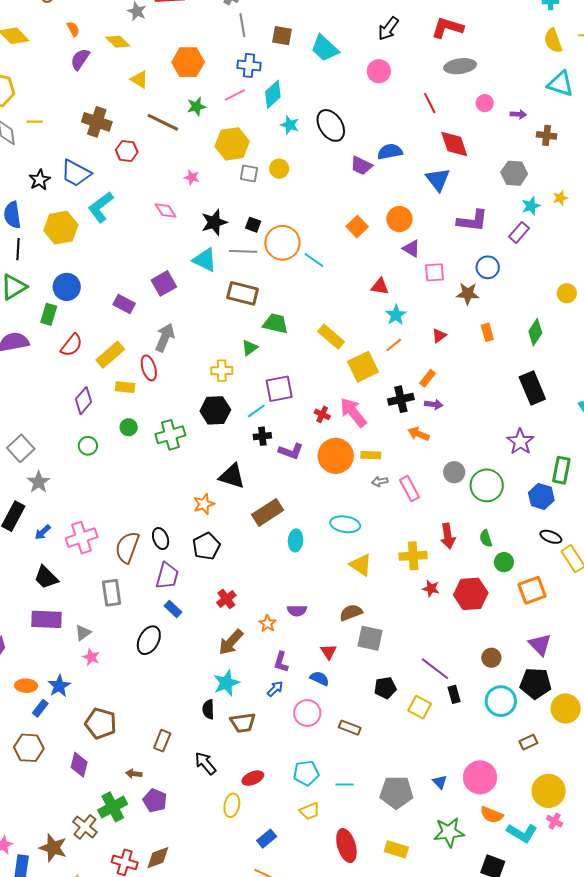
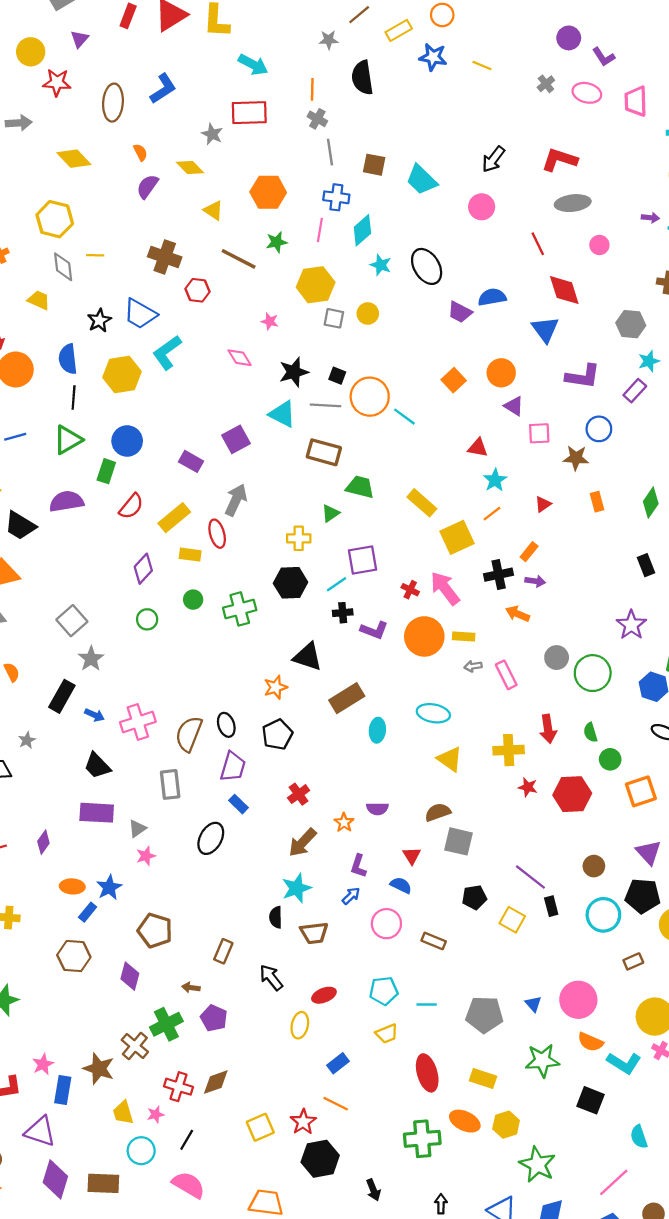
pink line: (235, 95) -> (320, 230), turned -55
purple arrow: (518, 114) -> (650, 218), moved
black rectangle: (532, 388) -> (646, 565), size x0.6
blue arrow: (43, 532) -> (94, 715), turned -114
pink star: (91, 657) -> (146, 856), turned 30

